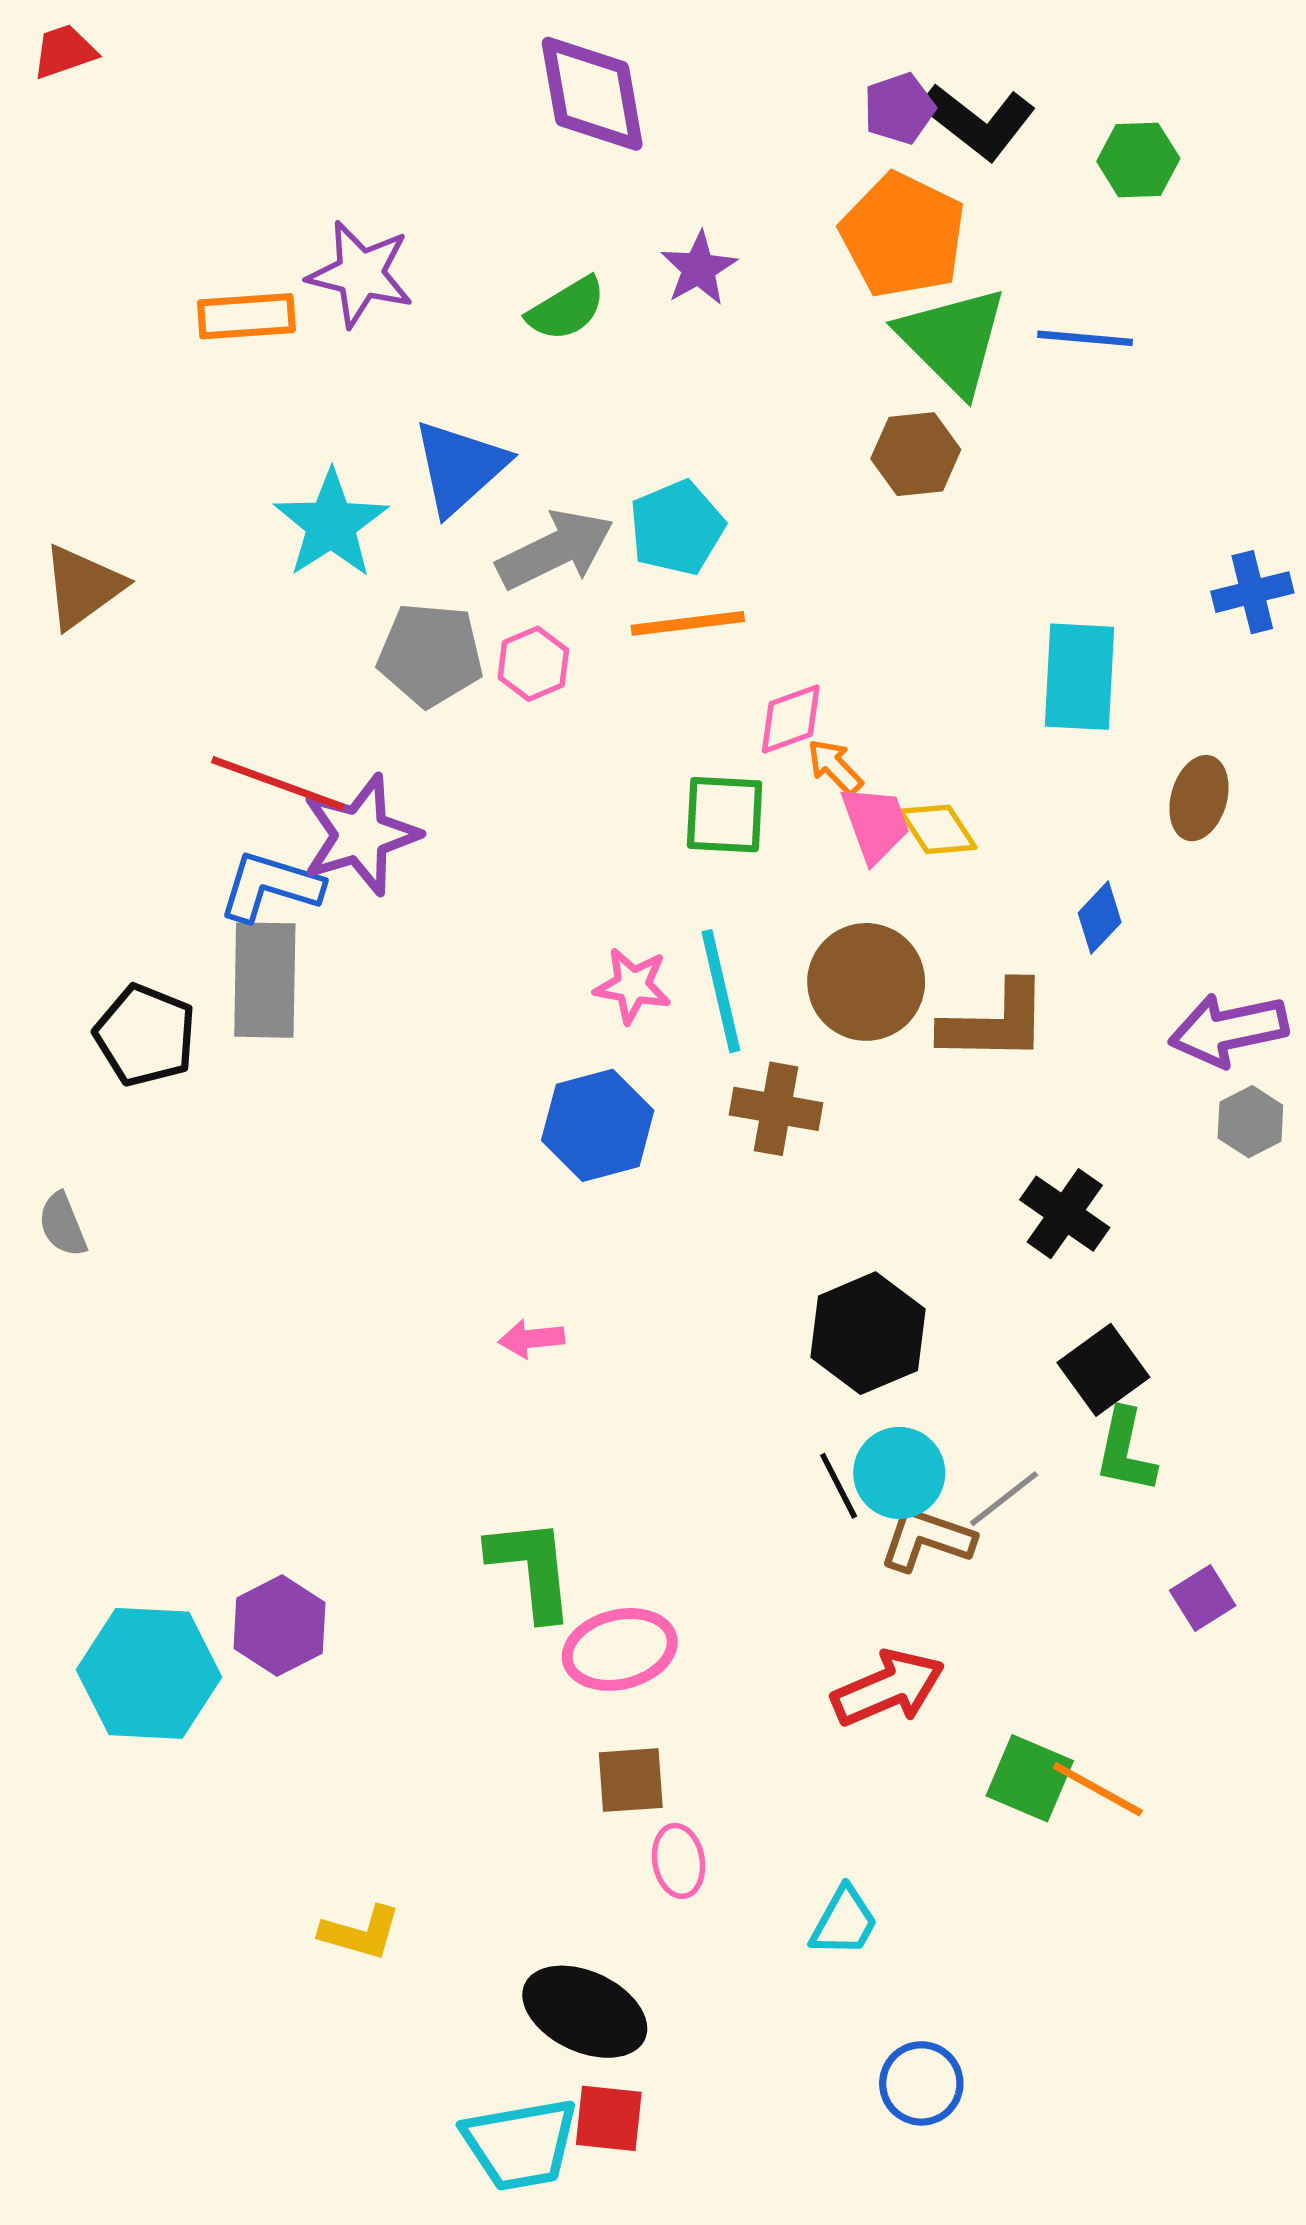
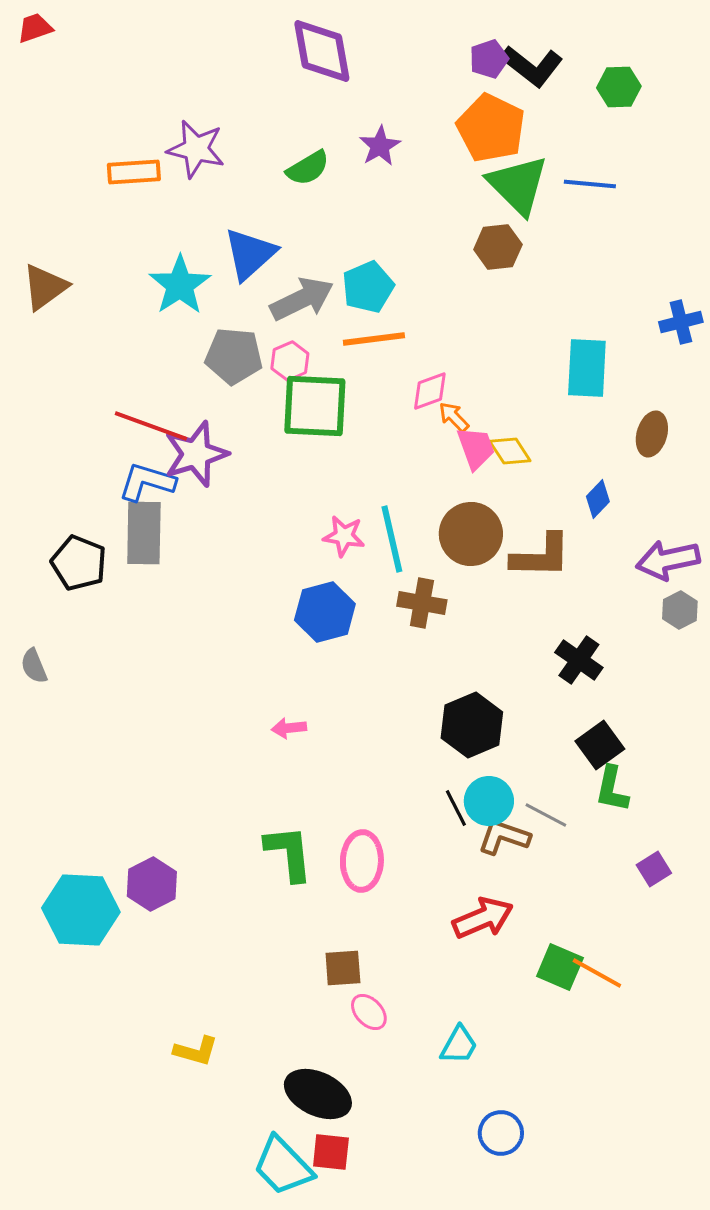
brown triangle: (83, 587) -> (45, 287), moved
green square: (725, 815) -> (315, 406), moved, size x1.5
gray line: (1004, 1499) -> (546, 815), turned 66
pink ellipse: (620, 1649) -> (362, 861), moved, turned -74
pink ellipse: (679, 1861) -> (369, 1012), turned -33
cyan trapezoid: (520, 2144) -> (283, 1166), turned 56

